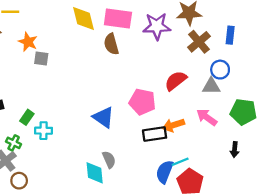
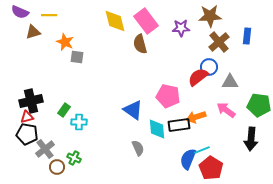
pink rectangle: (118, 18) -> (146, 21), turned 45
purple star: (157, 26) -> (181, 28), size x0.7
blue circle: (220, 70) -> (209, 67), moved
green cross: (14, 143) -> (74, 158), moved
black arrow: (235, 150) -> (251, 139), size x1.6
cyan diamond: (95, 173) -> (157, 129), moved

